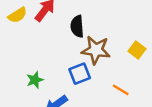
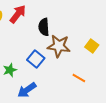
blue square: (80, 74) -> (36, 59), moved, turned -30

